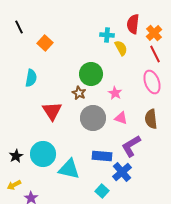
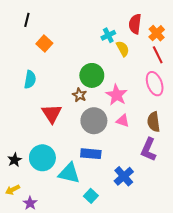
black line: (19, 27) -> (27, 20), moved, turned 40
cyan cross: (107, 35) -> (108, 35), turned -32
pink star: (115, 93) -> (117, 95), size x1.5
purple L-shape: (131, 146) -> (148, 150), moved, turned -35
blue rectangle: (102, 156) -> (91, 154), moved
cyan square: (102, 191) -> (91, 196), moved

